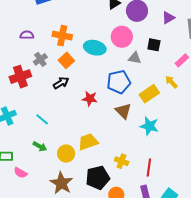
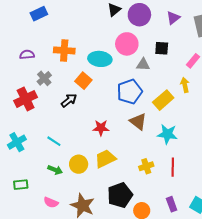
orange square: (66, 60) -> (83, 81), moved
yellow arrow: (171, 82) -> (185, 85), turned 40
red star: (90, 99) -> (101, 128), moved
yellow circle: (66, 154) -> (79, 164), moved
yellow cross: (122, 161) -> (146, 166), moved, turned -32
red line: (149, 168) -> (173, 167), moved
pink semicircle: (21, 173) -> (51, 202), moved

